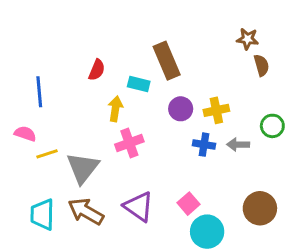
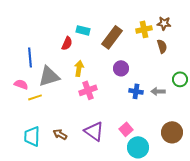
brown rectangle: (167, 61) -> (112, 37), turned 60
brown semicircle: (261, 65) -> (162, 46), moved
cyan rectangle: (139, 84) -> (83, 30), moved
yellow cross: (216, 110) -> (144, 29), moved
gray triangle: (83, 168) -> (49, 76), moved, turned 35
brown arrow: (86, 211) -> (60, 134), size x0.6

